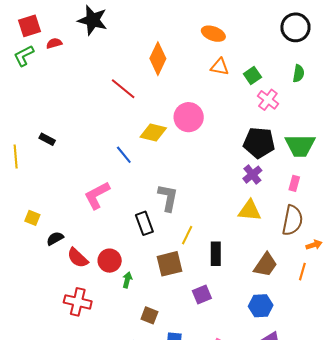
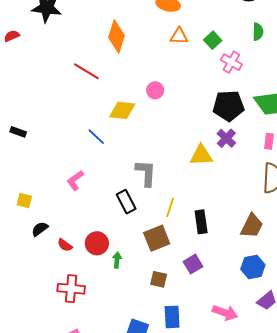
pink circle: (189, 117) -> (155, 90), size x0.6
pink L-shape: (97, 195) -> (75, 180), size x0.7
yellow triangle: (250, 210) -> (201, 155), moved
yellow square: (32, 218) -> (24, 201), moved
red semicircle: (78, 258) -> (65, 245), size x0.7
brown square: (149, 315) -> (159, 279), moved

